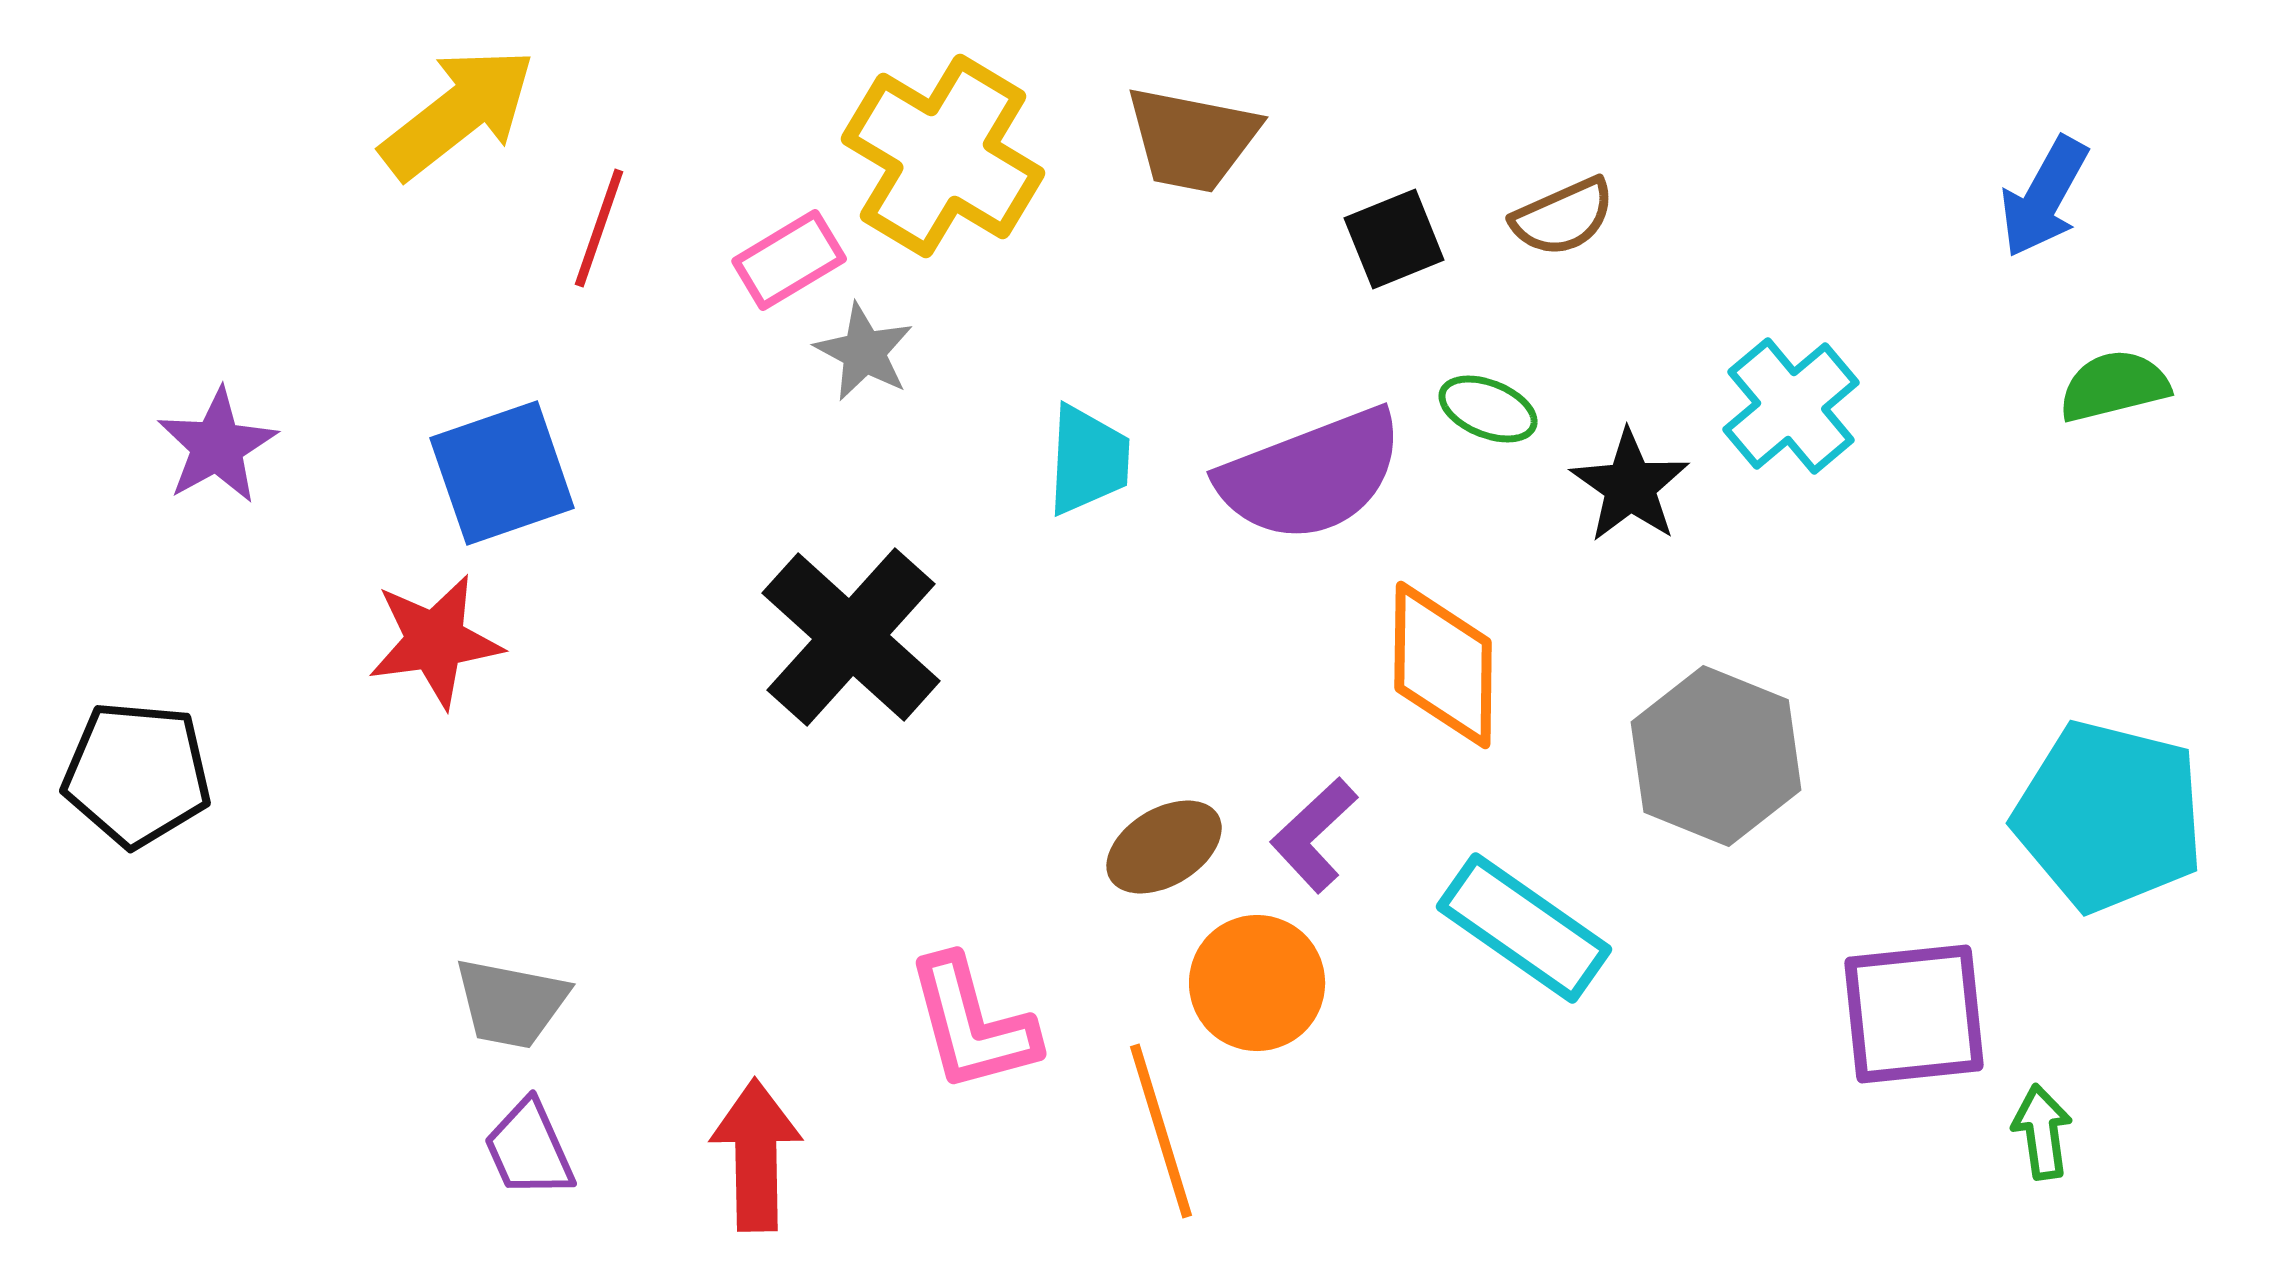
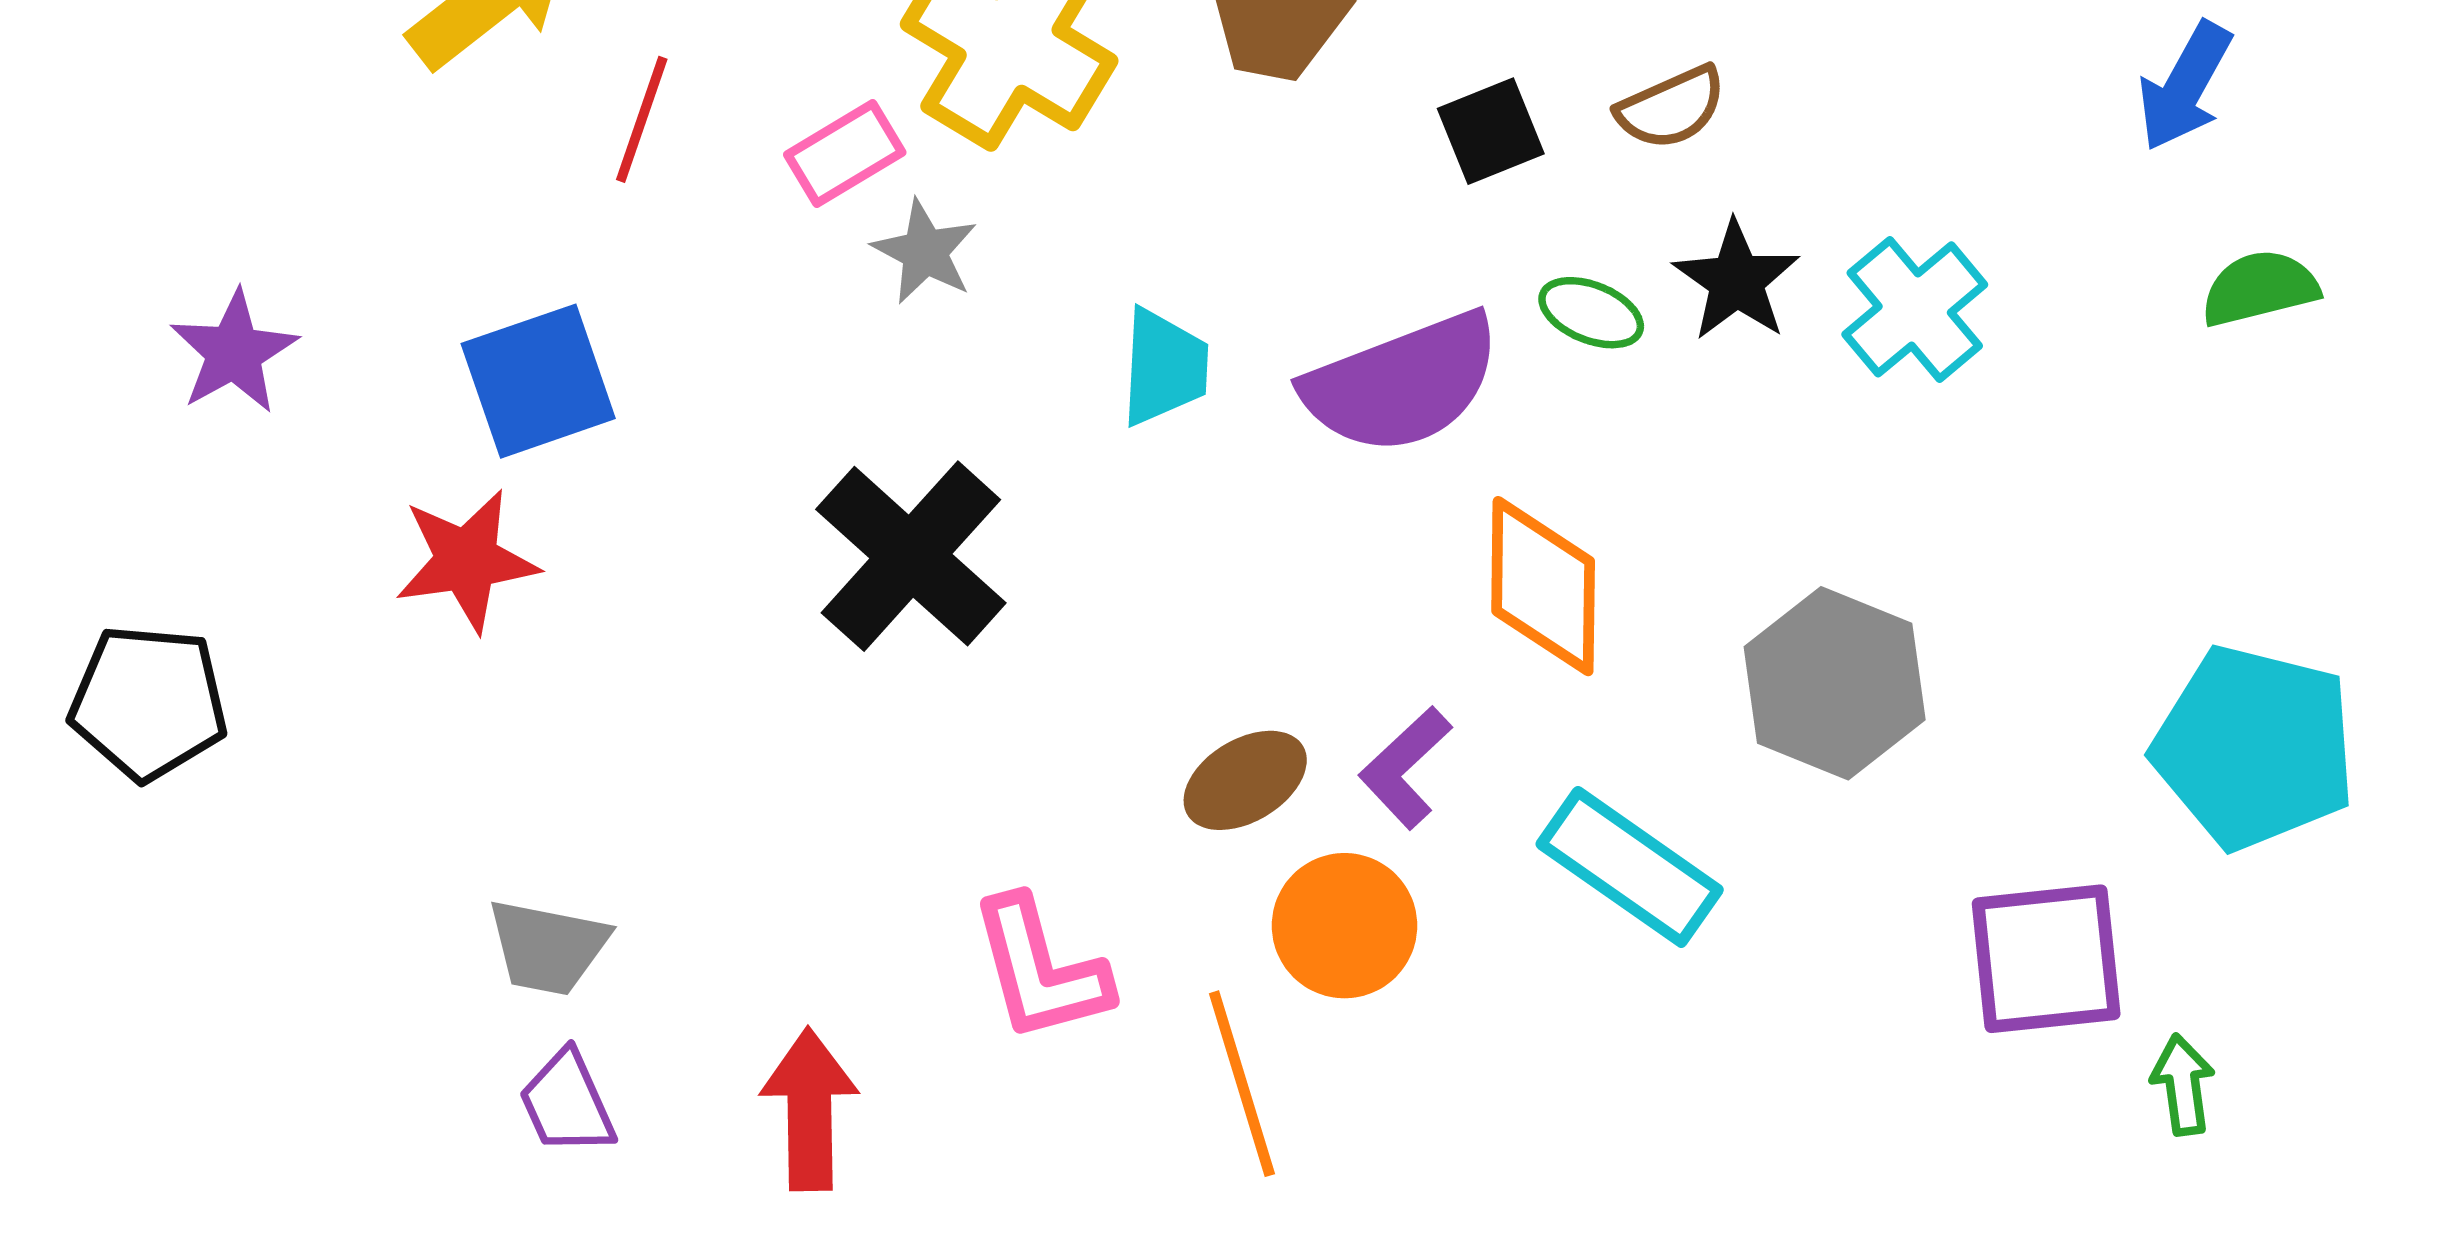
black star: (1630, 486) -> (1736, 281), moved

